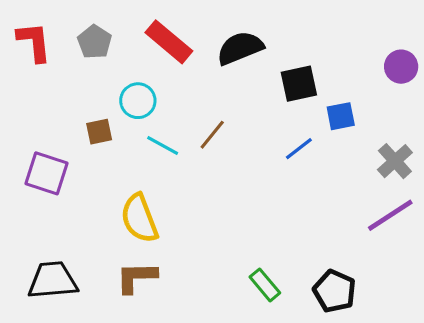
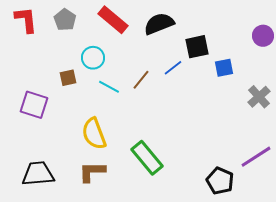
blue line: (299, 149) -> (173, 68), moved
purple line: (390, 215) -> (256, 157), moved
green rectangle: (265, 285) -> (147, 158), moved, size x1.6

